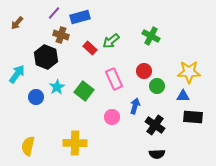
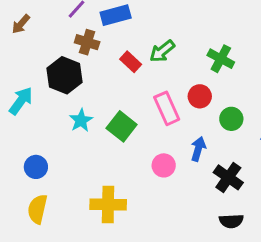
green cross: (151, 36) -> (221, 59), moved
red circle: (144, 71) -> (200, 96), moved
blue circle: (36, 97) -> (36, 167), moved

